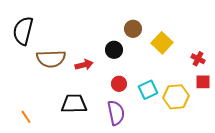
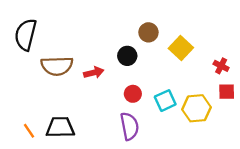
black trapezoid: (74, 104) -> (60, 127), moved

